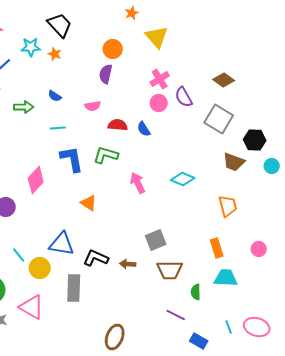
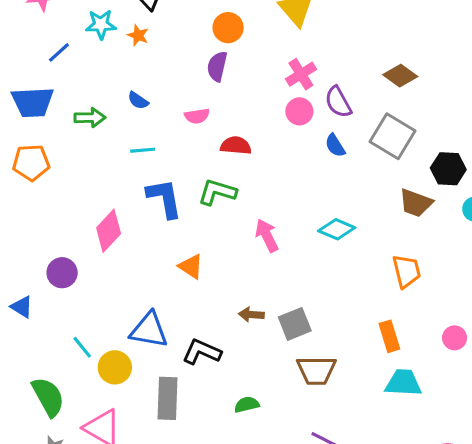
blue semicircle: (144, 129) -> (335, 146), moved
brown arrow: (128, 264) -> (251, 315), moved
green semicircle: (196, 292) -> (247, 405), moved, turned 77

